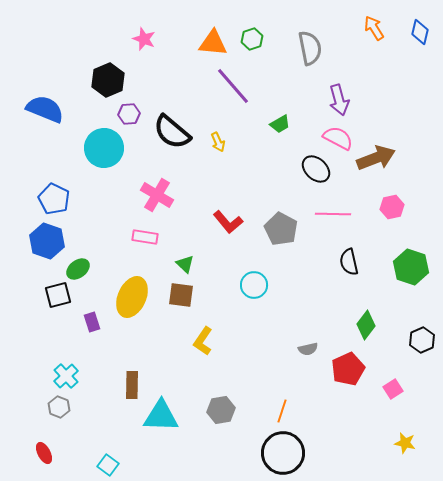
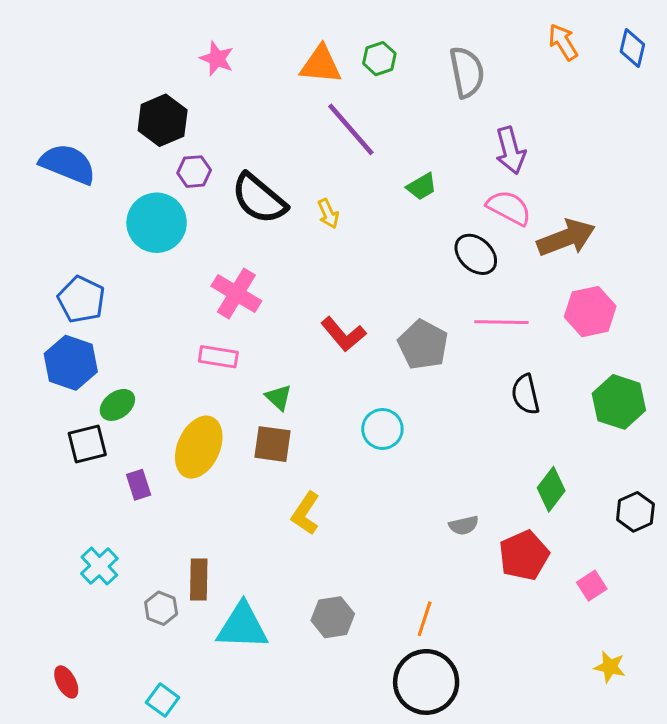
pink hexagon: (392, 207) -> (590, 312), size x1.4
gray hexagon: (59, 407) -> (161, 608), moved

